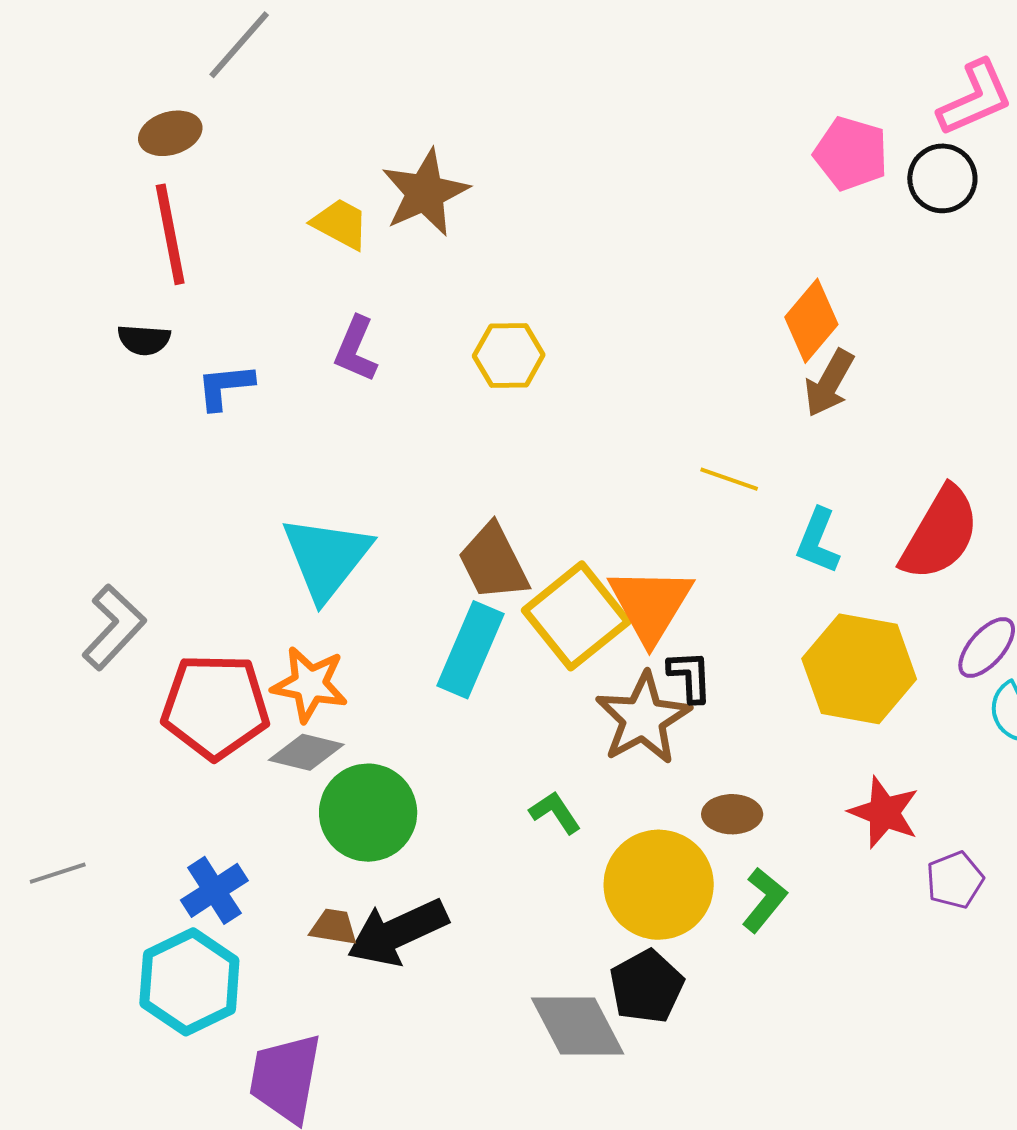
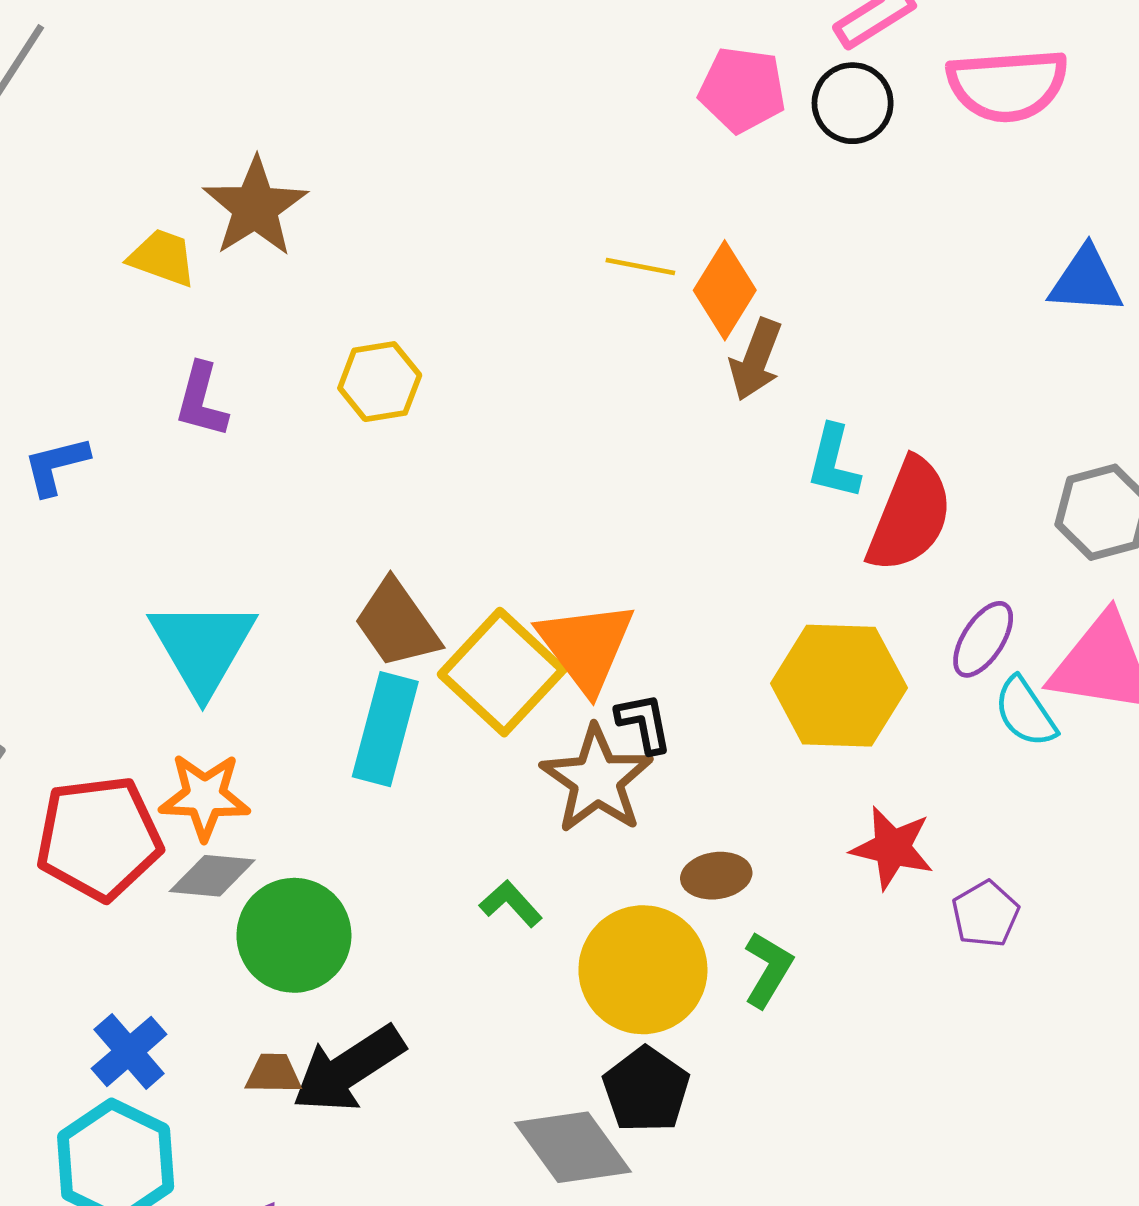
yellow line: (729, 479) -> (640, 267), moved
cyan L-shape: (818, 541) -> (834, 462), moved

